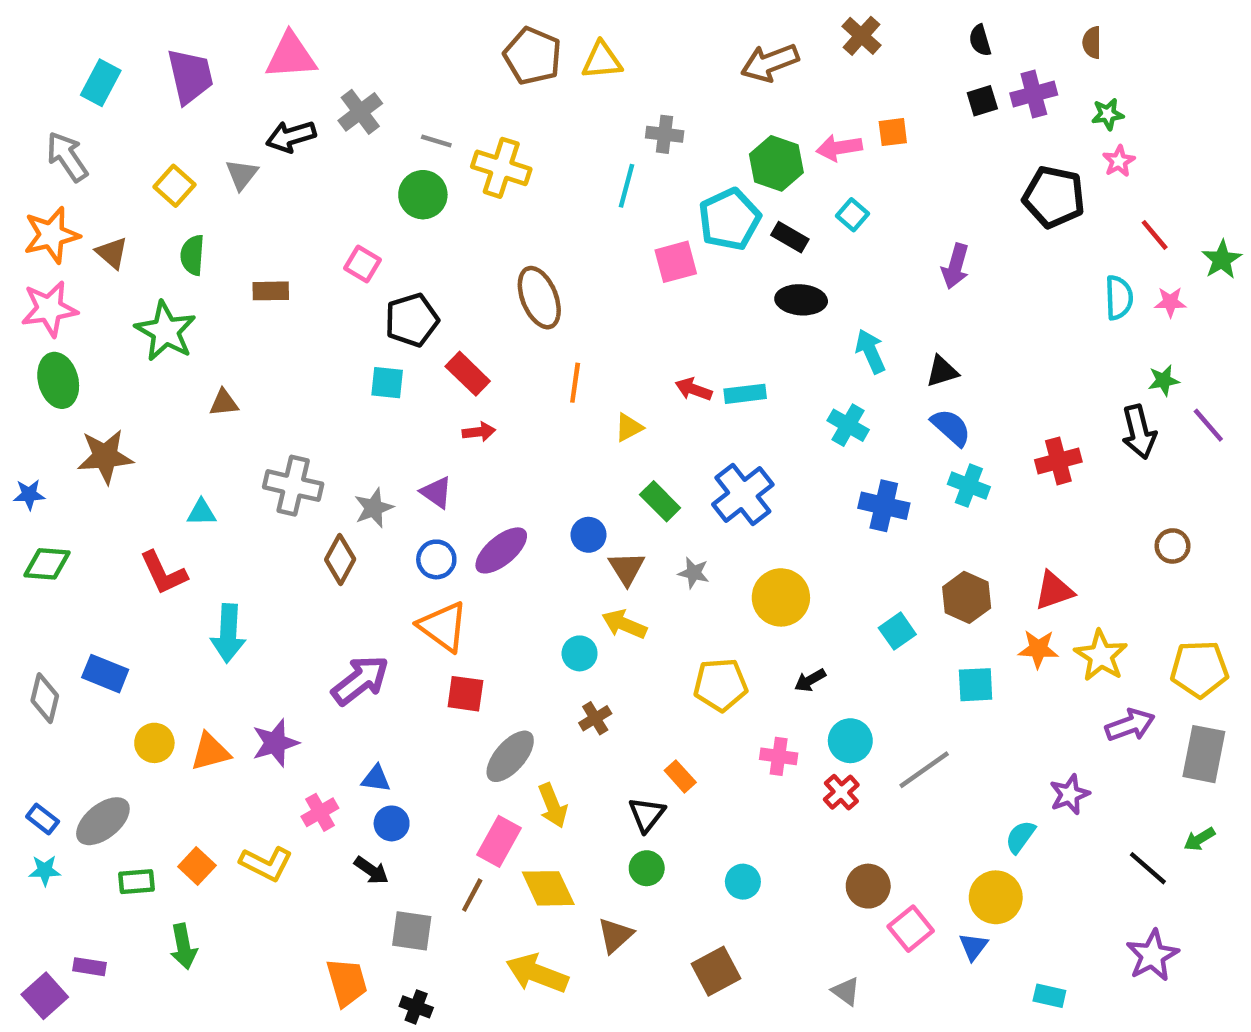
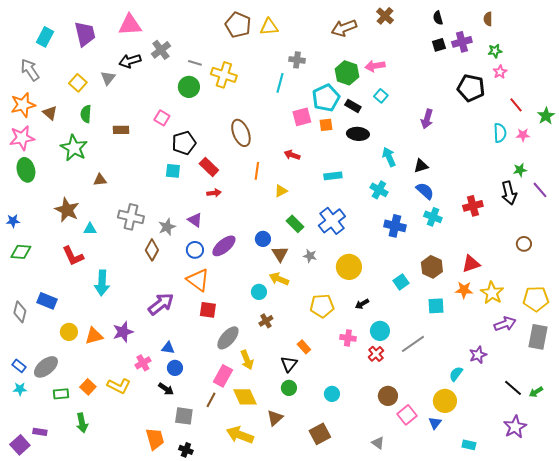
orange square: (893, 132) -> (326, 125), moved
red arrow: (694, 389) -> (292, 155), moved
brown star: (105, 456) -> (67, 210), moved, turned 30
green arrow: (1199, 839) -> (536, 392), moved

